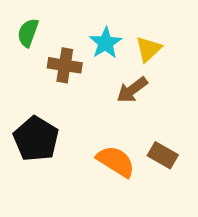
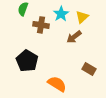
orange semicircle: (116, 161) -> (57, 84), moved

